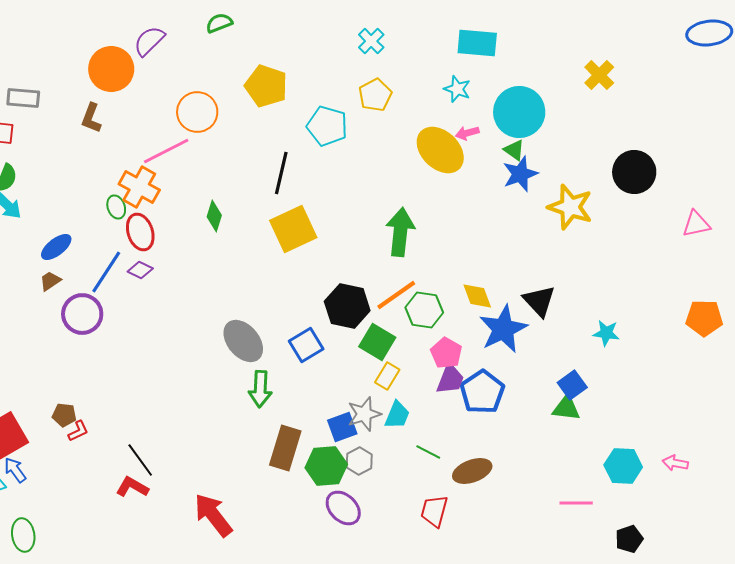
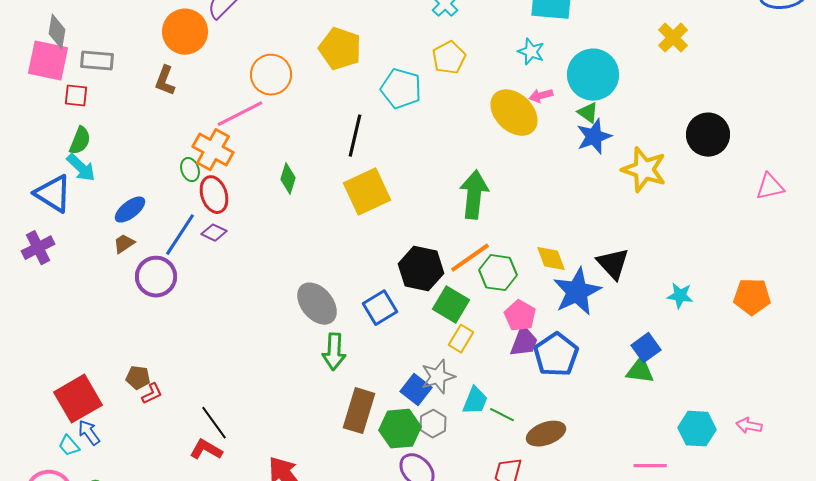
orange pentagon: (704, 318) -> (752, 297), moved
cyan trapezoid: (397, 415) -> (475, 401), moved
blue square: (342, 427) -> (416, 390), turned -32

